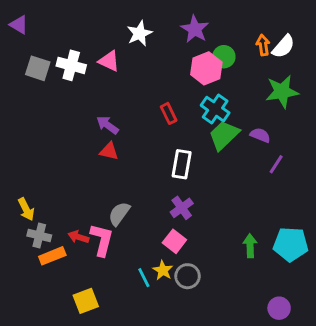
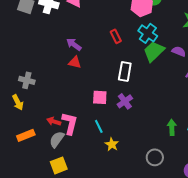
gray semicircle: (119, 214) -> (57, 139), moved
gray cross: (39, 235) -> (27, 80), moved
pink square: (174, 241) -> (100, 97), moved, turned -35
orange rectangle: (52, 256) -> (26, 135), moved
gray circle: (188, 276) -> (155, 157), moved
cyan line: (144, 278) -> (99, 126), moved

